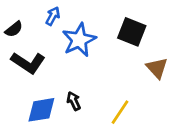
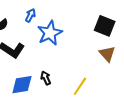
black square: (132, 32) -> (105, 26), moved

